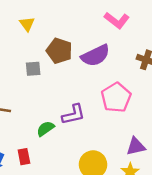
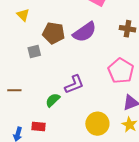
pink pentagon: (116, 97) -> (121, 71), moved
red rectangle: (24, 157) -> (39, 126), turned -64

